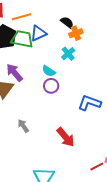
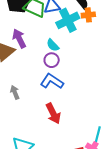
cyan cross: (68, 54) -> (68, 20), moved, size x1.6
blue L-shape: (89, 103) -> (52, 81), moved

